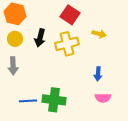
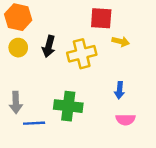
red square: (70, 15) -> (101, 18), moved, turned -30
gray arrow: (13, 66) -> (16, 102), moved
green cross: (54, 100) -> (68, 106), moved

